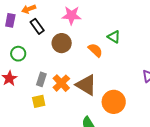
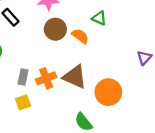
brown circle: (62, 43) -> (55, 29), moved
orange cross: (61, 83) -> (46, 78), turned 30

